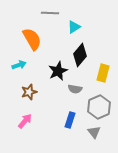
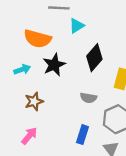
cyan triangle: (74, 27) -> (77, 26), moved
orange semicircle: (32, 39) -> (38, 39), turned 135
black star: (58, 71) -> (54, 65), moved

